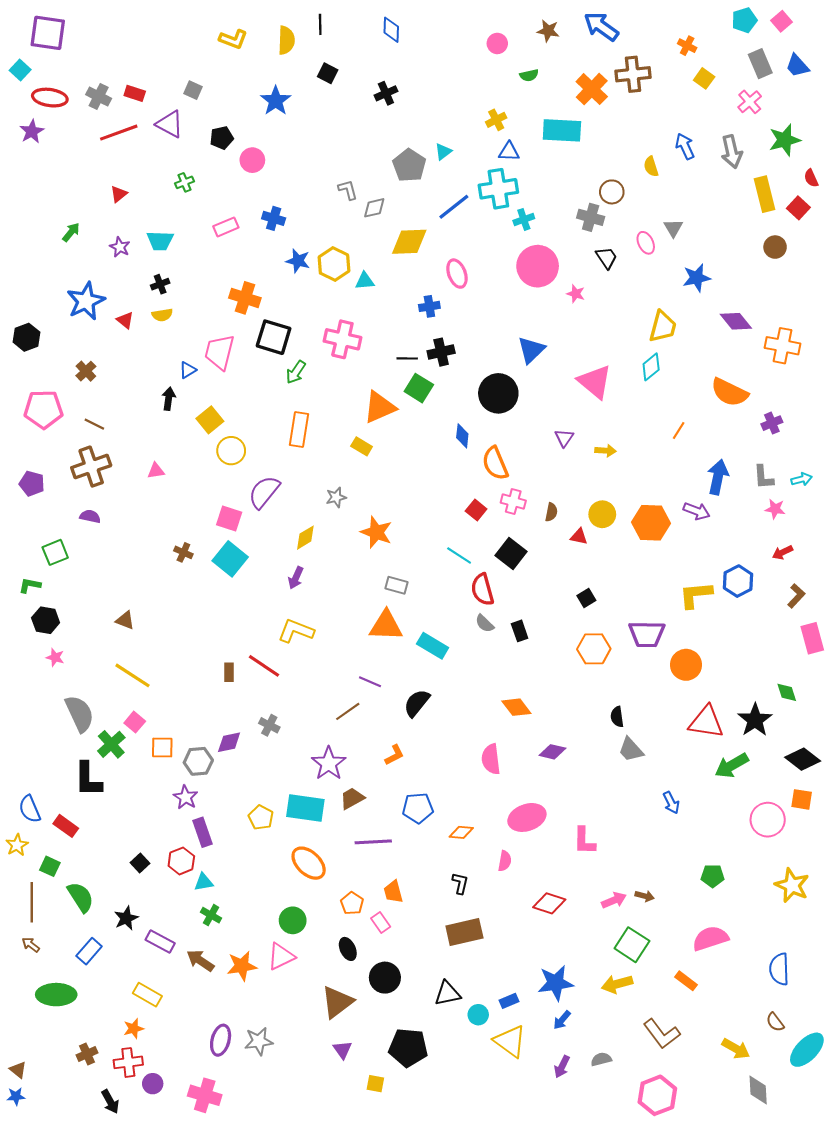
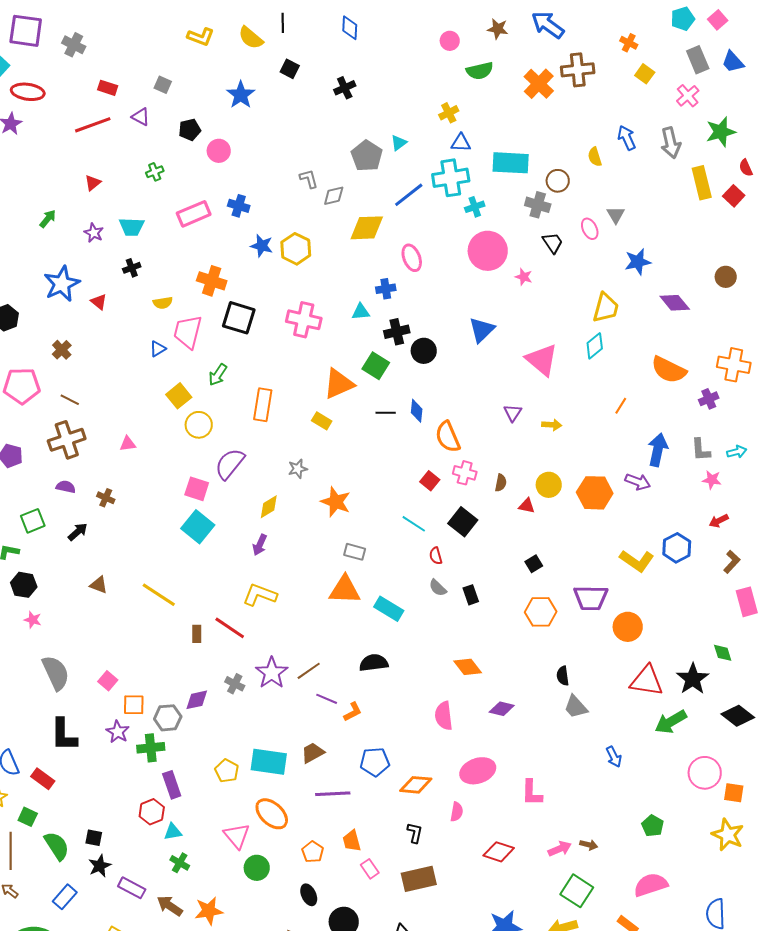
yellow semicircle: (286, 40) -> (251, 38), turned 128
green semicircle: (529, 75) -> (480, 71), size x1.5
gray cross: (99, 96) -> (74, 45), moved
purple triangle: (170, 124) -> (141, 117), size x0.7
cyan rectangle: (562, 130) -> (511, 163), moved
pink rectangle: (226, 227) -> (194, 214), size x1.4
brown circle: (775, 247) -> (726, 277), moved
cyan triangle: (365, 281) -> (361, 312), moved
yellow semicircle: (162, 315) -> (163, 303), moved
orange cross: (783, 346) -> (734, 365), moved
black line: (407, 358) -> (386, 413), moved
green arrow: (296, 372) -> (218, 375), moved
black circle: (498, 393) -> (424, 351), moved, size x0.7
black arrow: (169, 399) -> (78, 532), moved, turned 40
brown cross: (183, 552) -> (106, 498), moved
red semicircle: (482, 590) -> (436, 556), size x0.6
yellow L-shape: (696, 595) -> (637, 561), turned -140
yellow line: (133, 675) -> (159, 595), moved
purple line: (370, 682) -> (327, 699), moved
black semicircle: (417, 703) -> (374, 663), turned 44
green cross: (111, 744) -> (151, 748), moved, turned 36
purple star: (329, 763) -> (272, 673), moved
purple star: (186, 797) -> (118, 732), moved
orange square: (802, 799) -> (734, 793), moved
orange diamond: (461, 832) -> (416, 785), size x1.4
black square: (140, 863) -> (94, 838), moved, turned -36
green pentagon: (713, 876) -> (653, 826), turned 30
pink rectangle: (381, 922) -> (370, 869), moved
pink triangle: (281, 956) -> (237, 836), moved, turned -44

